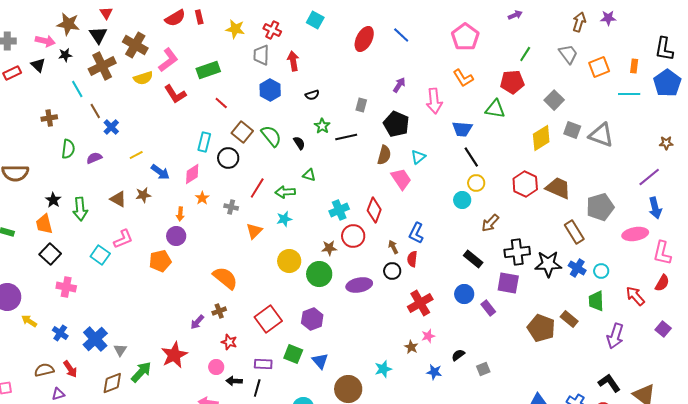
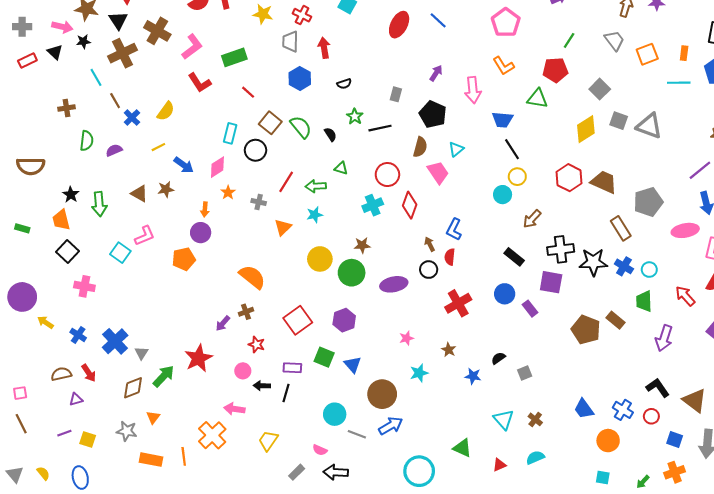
yellow semicircle: (143, 78) -> (166, 111), moved, turned -36
red circle: (353, 236) -> (387, 175), moved
pink star: (428, 336) -> (406, 338), moved

